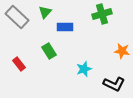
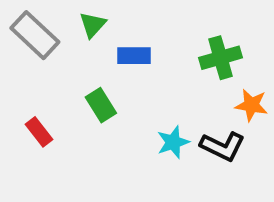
green cross: (102, 14) -> (221, 58), moved
black L-shape: (114, 84) -> (223, 146), moved

